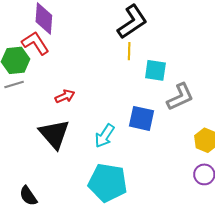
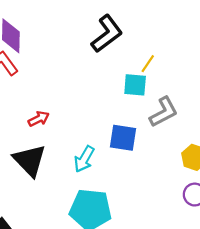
yellow line: (129, 51) -> (148, 64), moved, turned 36

